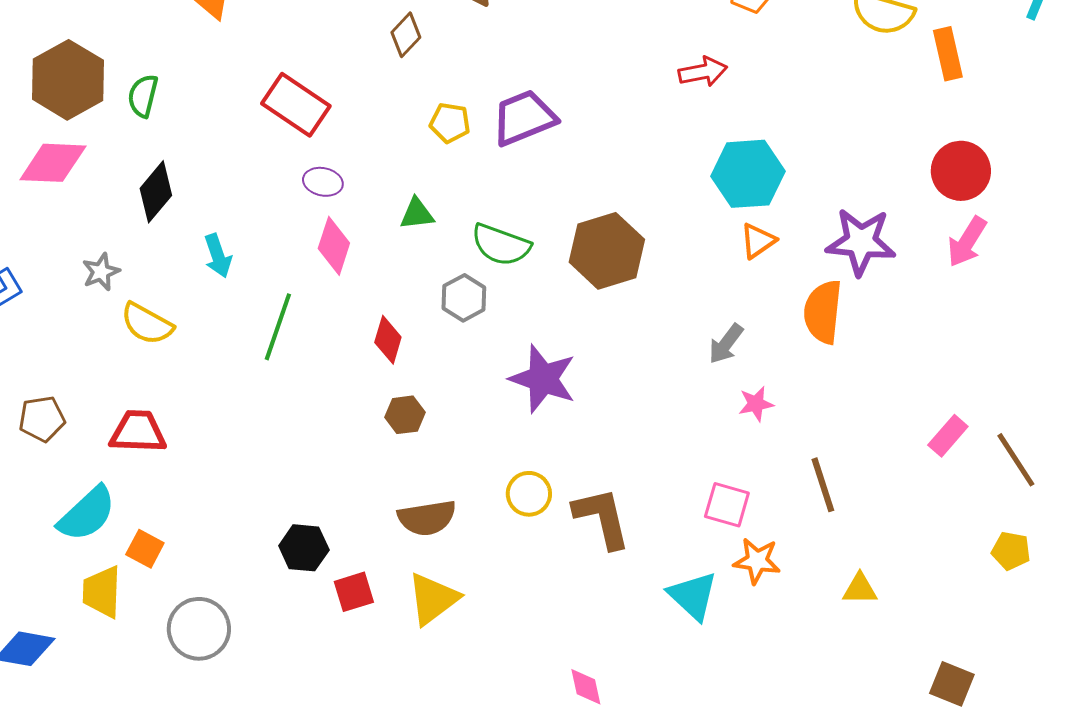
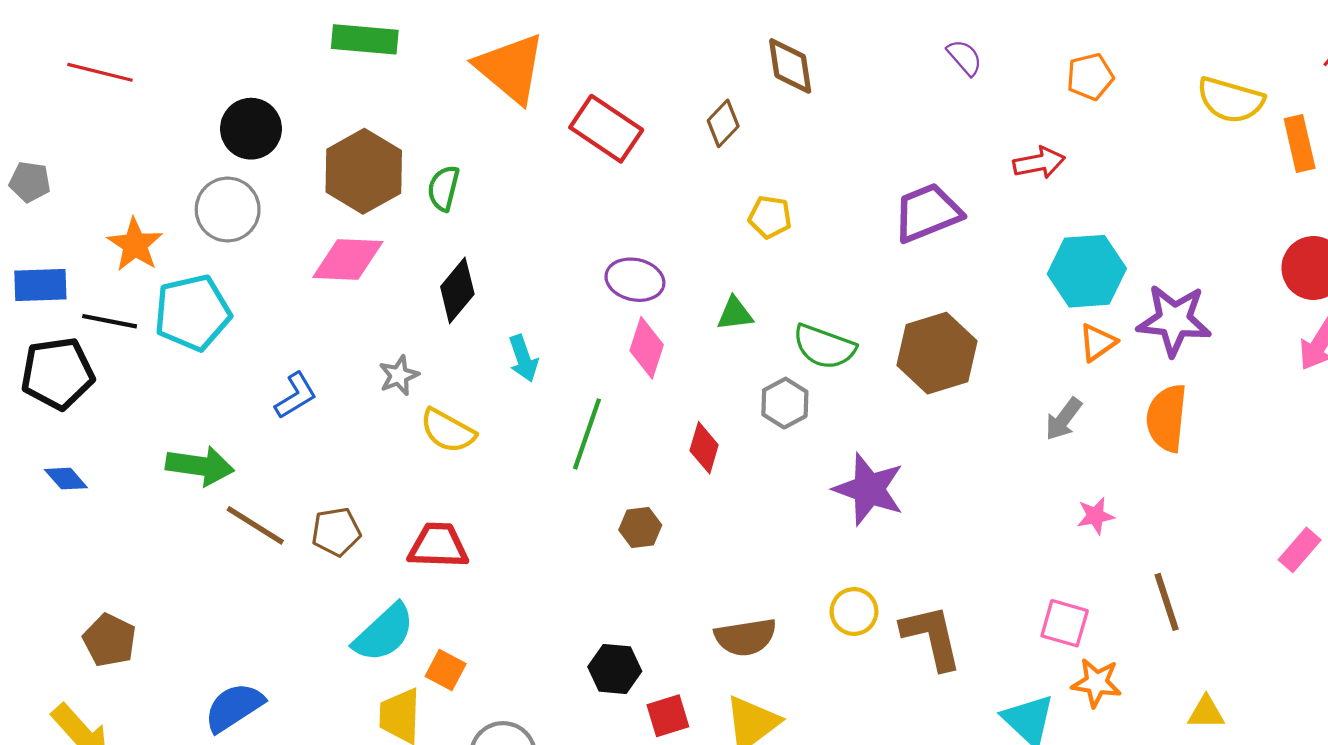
red rectangle: (296, 105) -> (606, 129), moved
purple trapezoid: (524, 118) -> (927, 213), moved
purple ellipse: (323, 182) -> (635, 280), size x1.4
purple star: (861, 242) -> (1174, 320), moved
gray arrow: (726, 344) -> (1064, 419), moved
brown hexagon: (405, 415) -> (640, 527), moved

